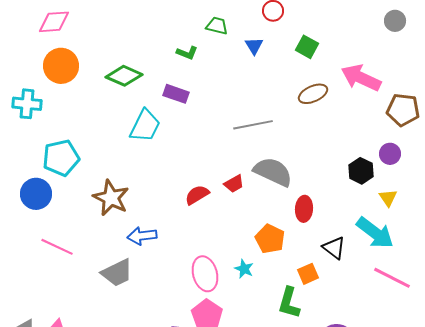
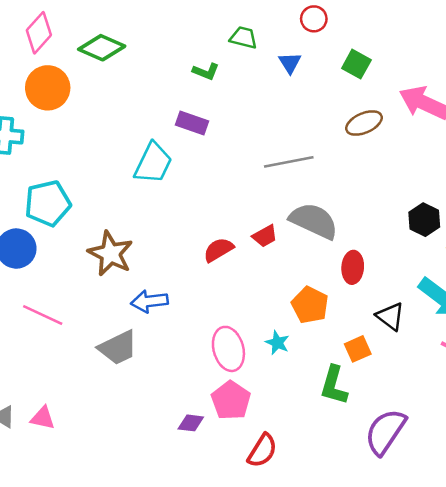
pink diamond: (54, 22) -> (39, 33), turned -44
green diamond: (124, 76) -> (102, 48), moved

